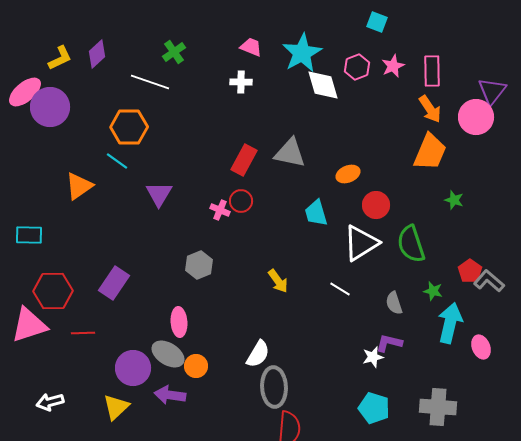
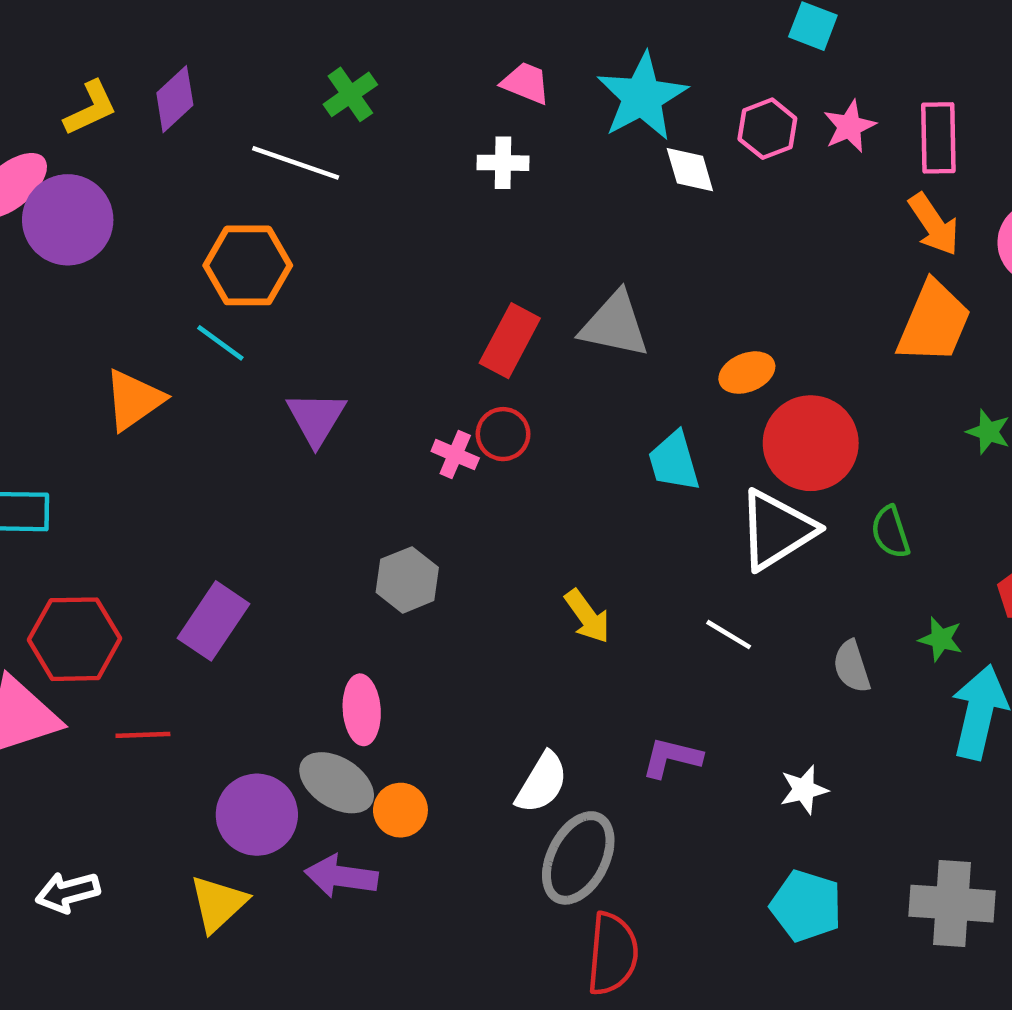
white diamond: (323, 85) -> (690, 170), size x0.7
red circle: (376, 205) -> (811, 443), size x1.5
green semicircle: (411, 244) -> (890, 532), size x0.6
purple L-shape: (389, 343) -> (672, 758), moved
gray ellipse: (274, 387) -> (578, 858), turned 30

